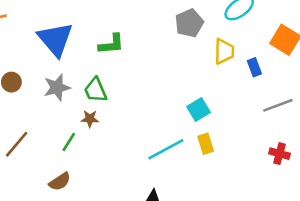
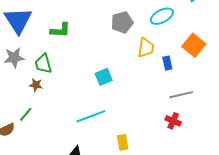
cyan square: (199, 110) -> (104, 77), moved
green line: (69, 142) -> (26, 114), moved
yellow rectangle: (206, 144) -> (123, 142), moved
red cross: (280, 154) -> (173, 121), moved

